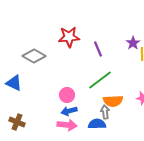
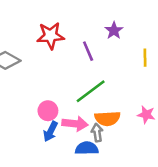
purple star: (133, 43) -> (114, 31), moved
blue arrow: (69, 111) -> (51, 131), turned -49
pink arrow: (67, 125) -> (75, 124), moved

